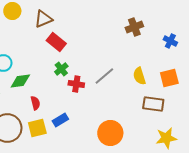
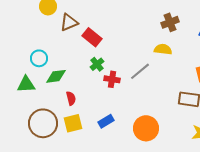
brown triangle: (43, 19) -> (69, 22), moved
yellow semicircle: (139, 76) -> (163, 49), moved, turned 114
blue rectangle: (60, 120) -> (106, 121), moved

